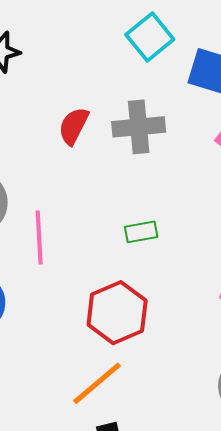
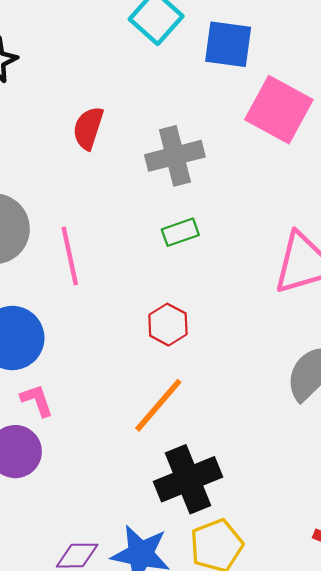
gray cross: (139, 127) -> (175, 156), moved
red hexagon: (117, 313) -> (168, 325), size x0.6

